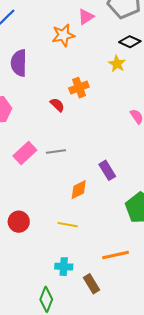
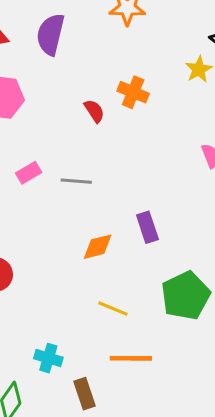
orange cross: (79, 88) -> (133, 92), turned 30
pink rectangle: (25, 153) -> (29, 173), size x0.7
yellow line: (68, 225) -> (113, 309), moved

